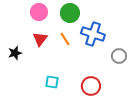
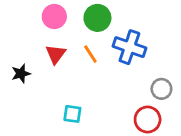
gray circle: (119, 56) -> (161, 89), moved
red circle: (91, 86) -> (148, 120), moved

